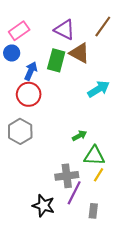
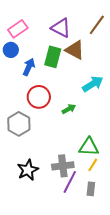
red circle: (29, 94) -> (39, 97), moved
green arrow: (79, 136) -> (69, 109), moved
black star: (43, 206) -> (28, 170), moved, turned 30
gray rectangle: (93, 211) -> (91, 189), moved

